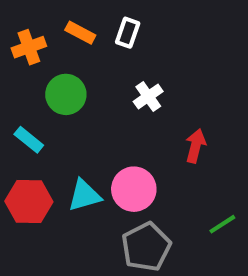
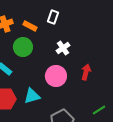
orange rectangle: (80, 33) -> (30, 26), moved
pink circle: (134, 189) -> (56, 76), moved

